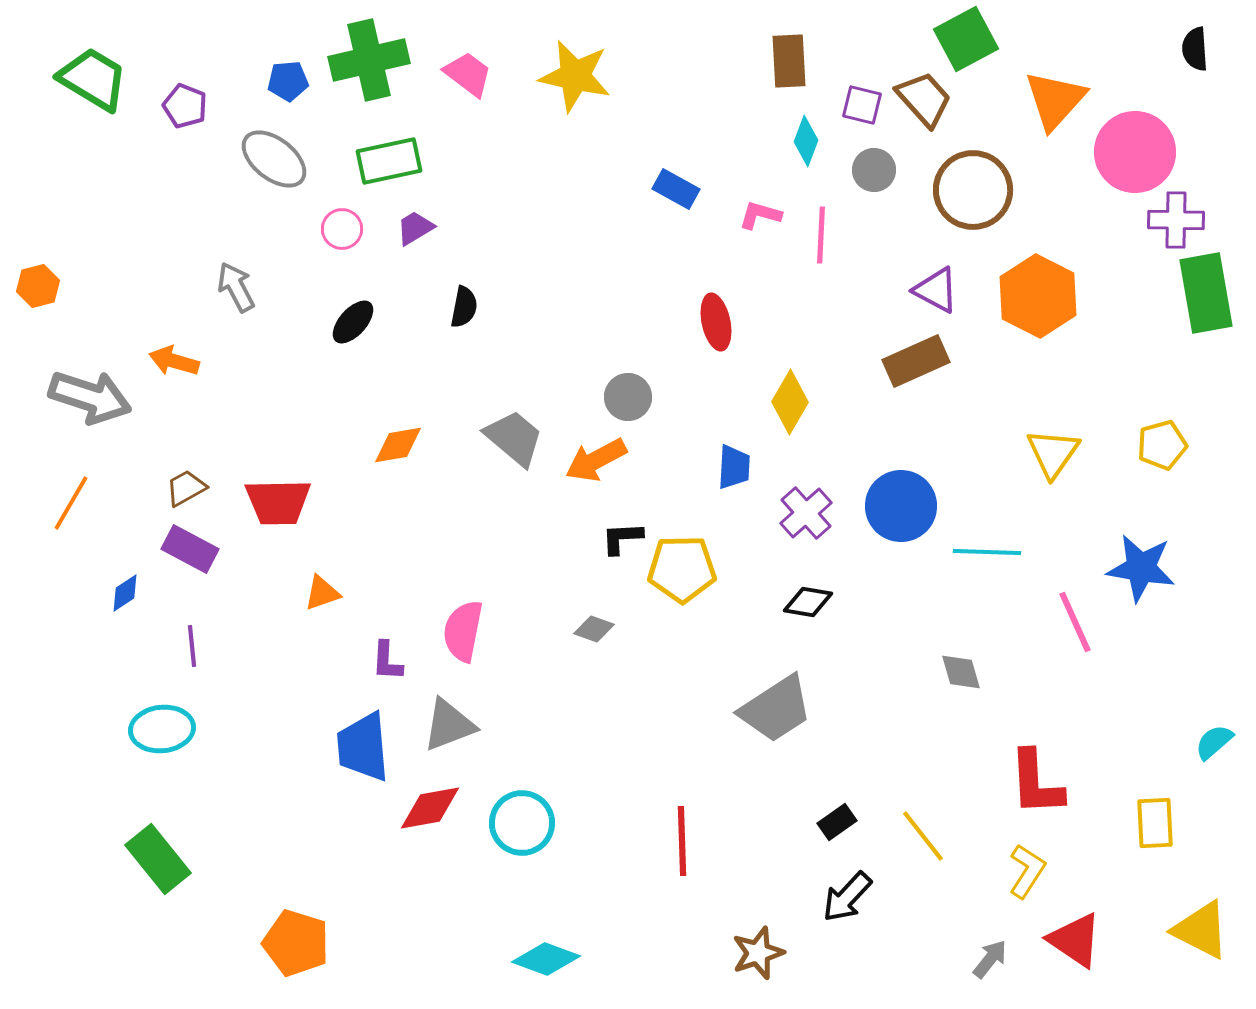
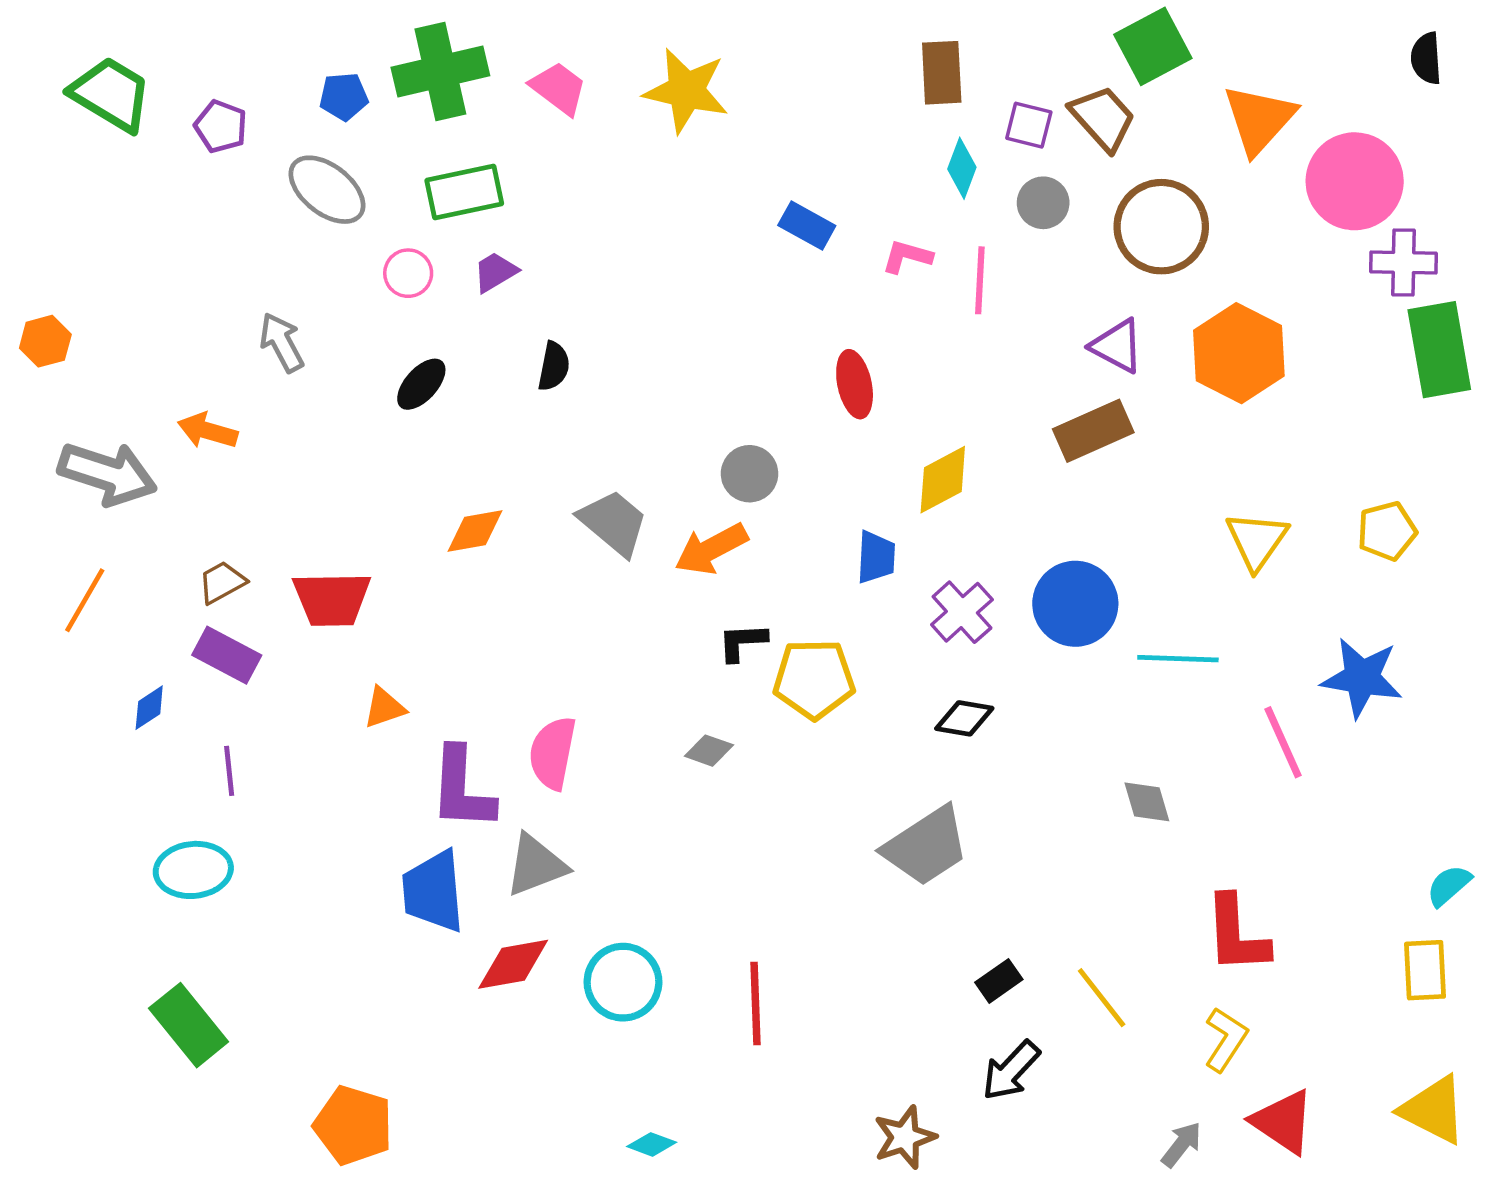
yellow diamond: (790, 402) -> (943, 480), turned 32
purple L-shape: (387, 661) -> (462, 789), size x1.8
yellow rectangle: (1155, 823) -> (1425, 970), moved
red line: (682, 841) -> (755, 1004), moved
cyan diamond: (546, 959) -> (652, 1144), size x0.6

